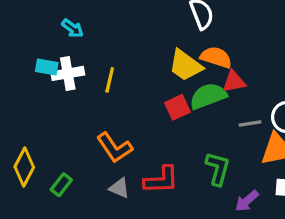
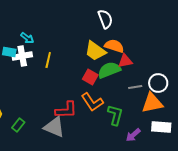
cyan arrow: (73, 28) -> (27, 38), moved
red square: (177, 107) -> (90, 77), turned -35
orange L-shape: (115, 148) -> (92, 102), moved
red L-shape: (161, 180) -> (66, 110), moved
gray triangle: (119, 188) -> (54, 127), size x1.6

